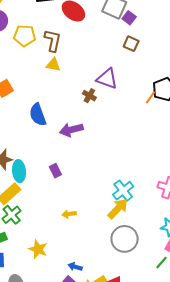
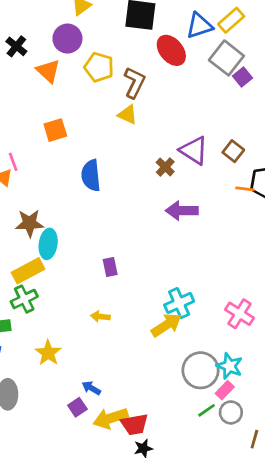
brown square: (131, 44) -> (233, 151), moved
orange line: (150, 97) -> (245, 189), turned 48
purple arrow: (71, 130) -> (182, 211), moved
purple rectangle: (55, 171) -> (110, 267), moved
gray circle: (125, 239) -> (201, 370), moved

